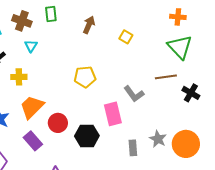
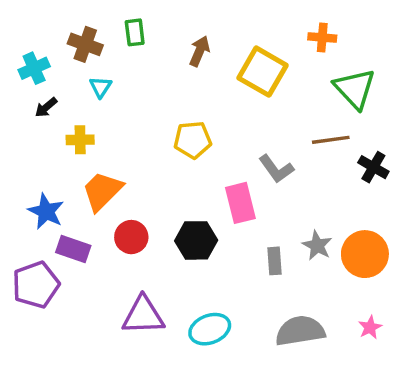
orange cross: (178, 17) -> (322, 38), moved
yellow square: (126, 37) -> (263, 72), size x2.0
red circle: (58, 123) -> (131, 237), moved
purple rectangle: (33, 141) -> (73, 249), moved, turned -30

